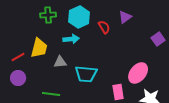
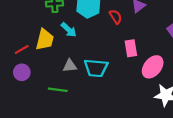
cyan arrow: (71, 39) -> (69, 30), moved, turned 49
gray triangle: (60, 62) -> (70, 66), moved
pink rectangle: (118, 92) -> (131, 48), moved

